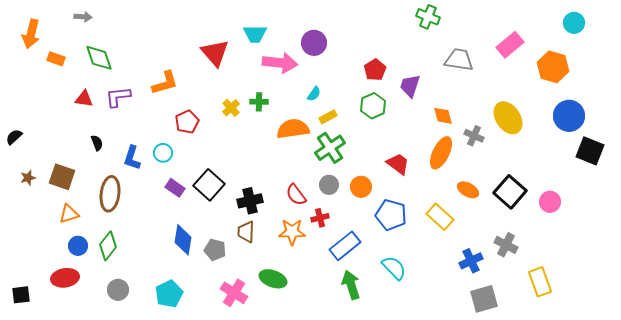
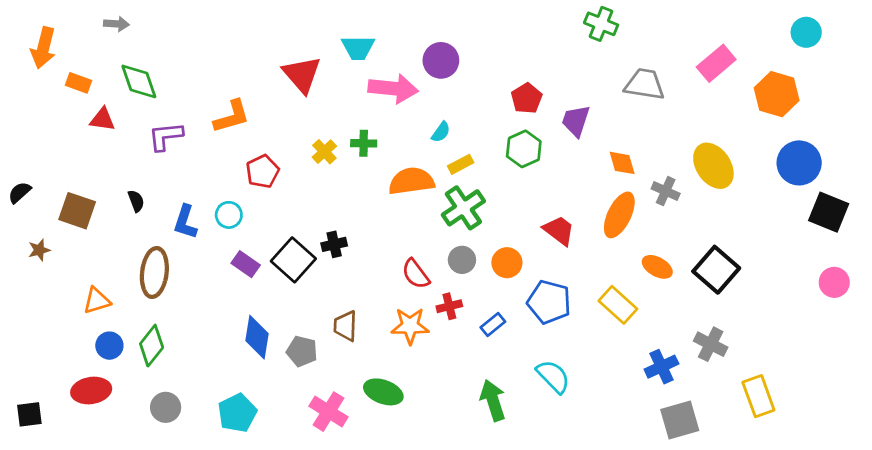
red triangle: (84, 99) -> (102, 119), moved
brown square: (62, 177) -> (77, 211), moved
black cross: (250, 201) -> (334, 244), moved, size x0.7
pink circle: (550, 202) -> (834, 282), moved
blue rectangle: (345, 246) -> (493, 324), moved, size x0.6

